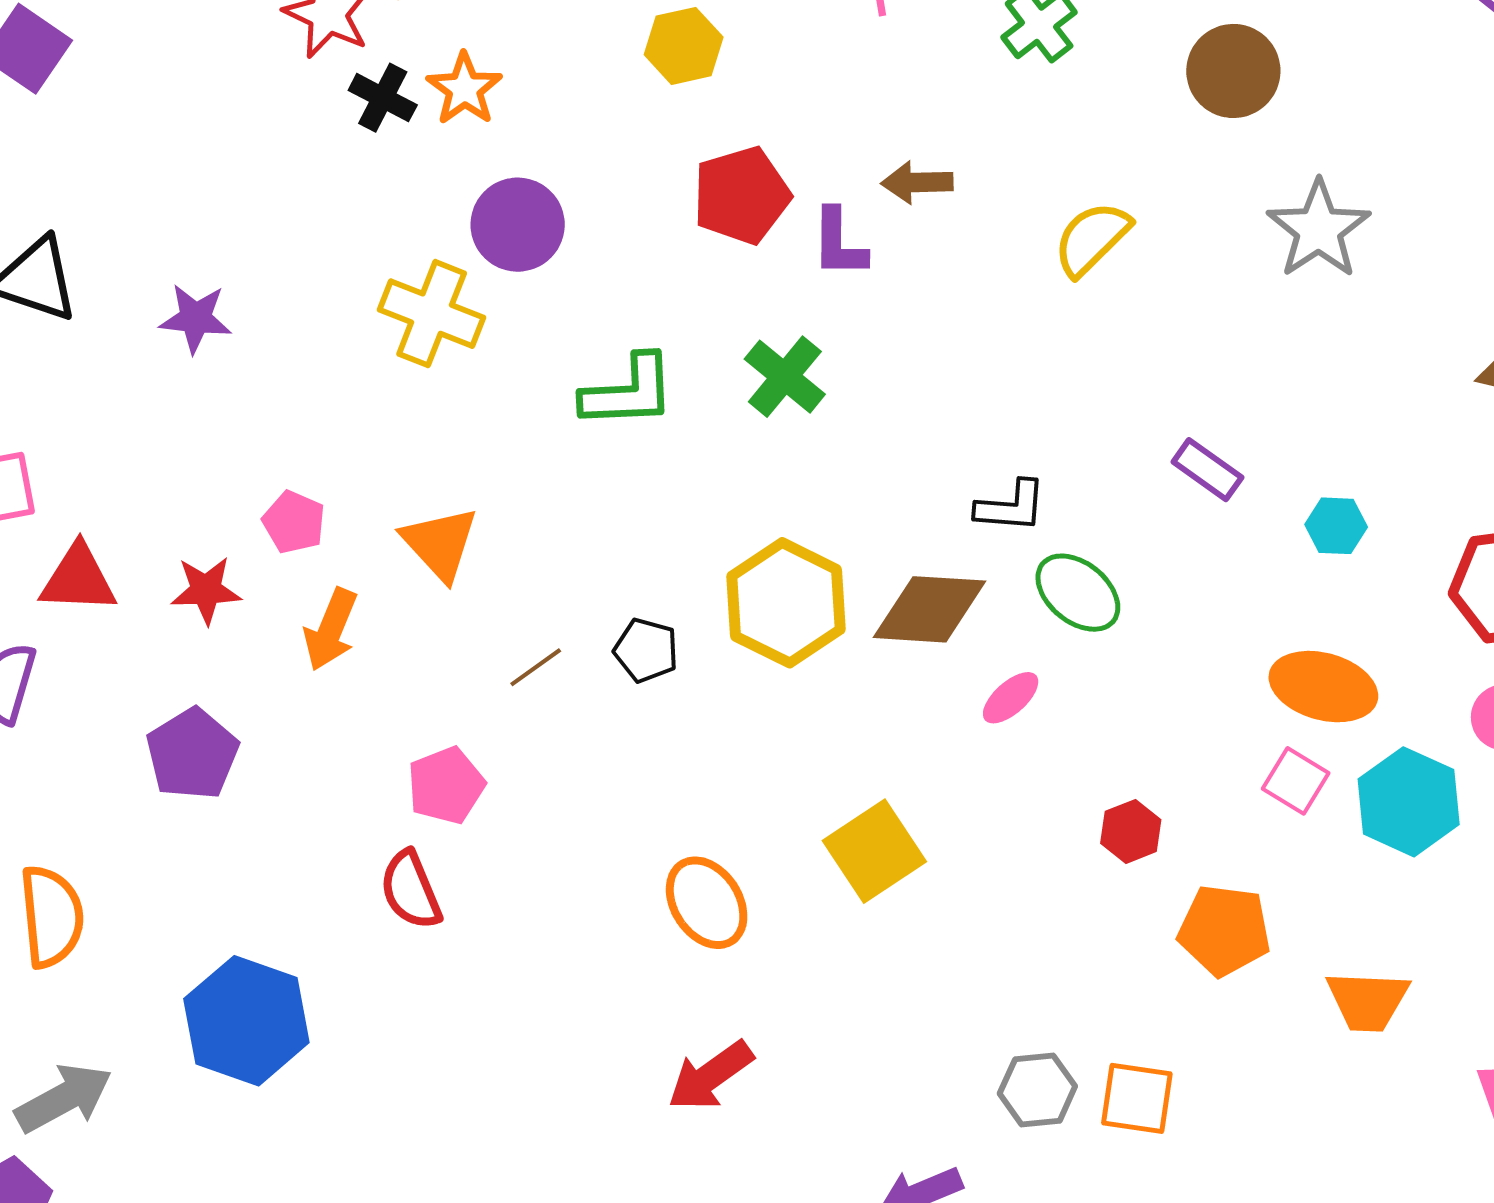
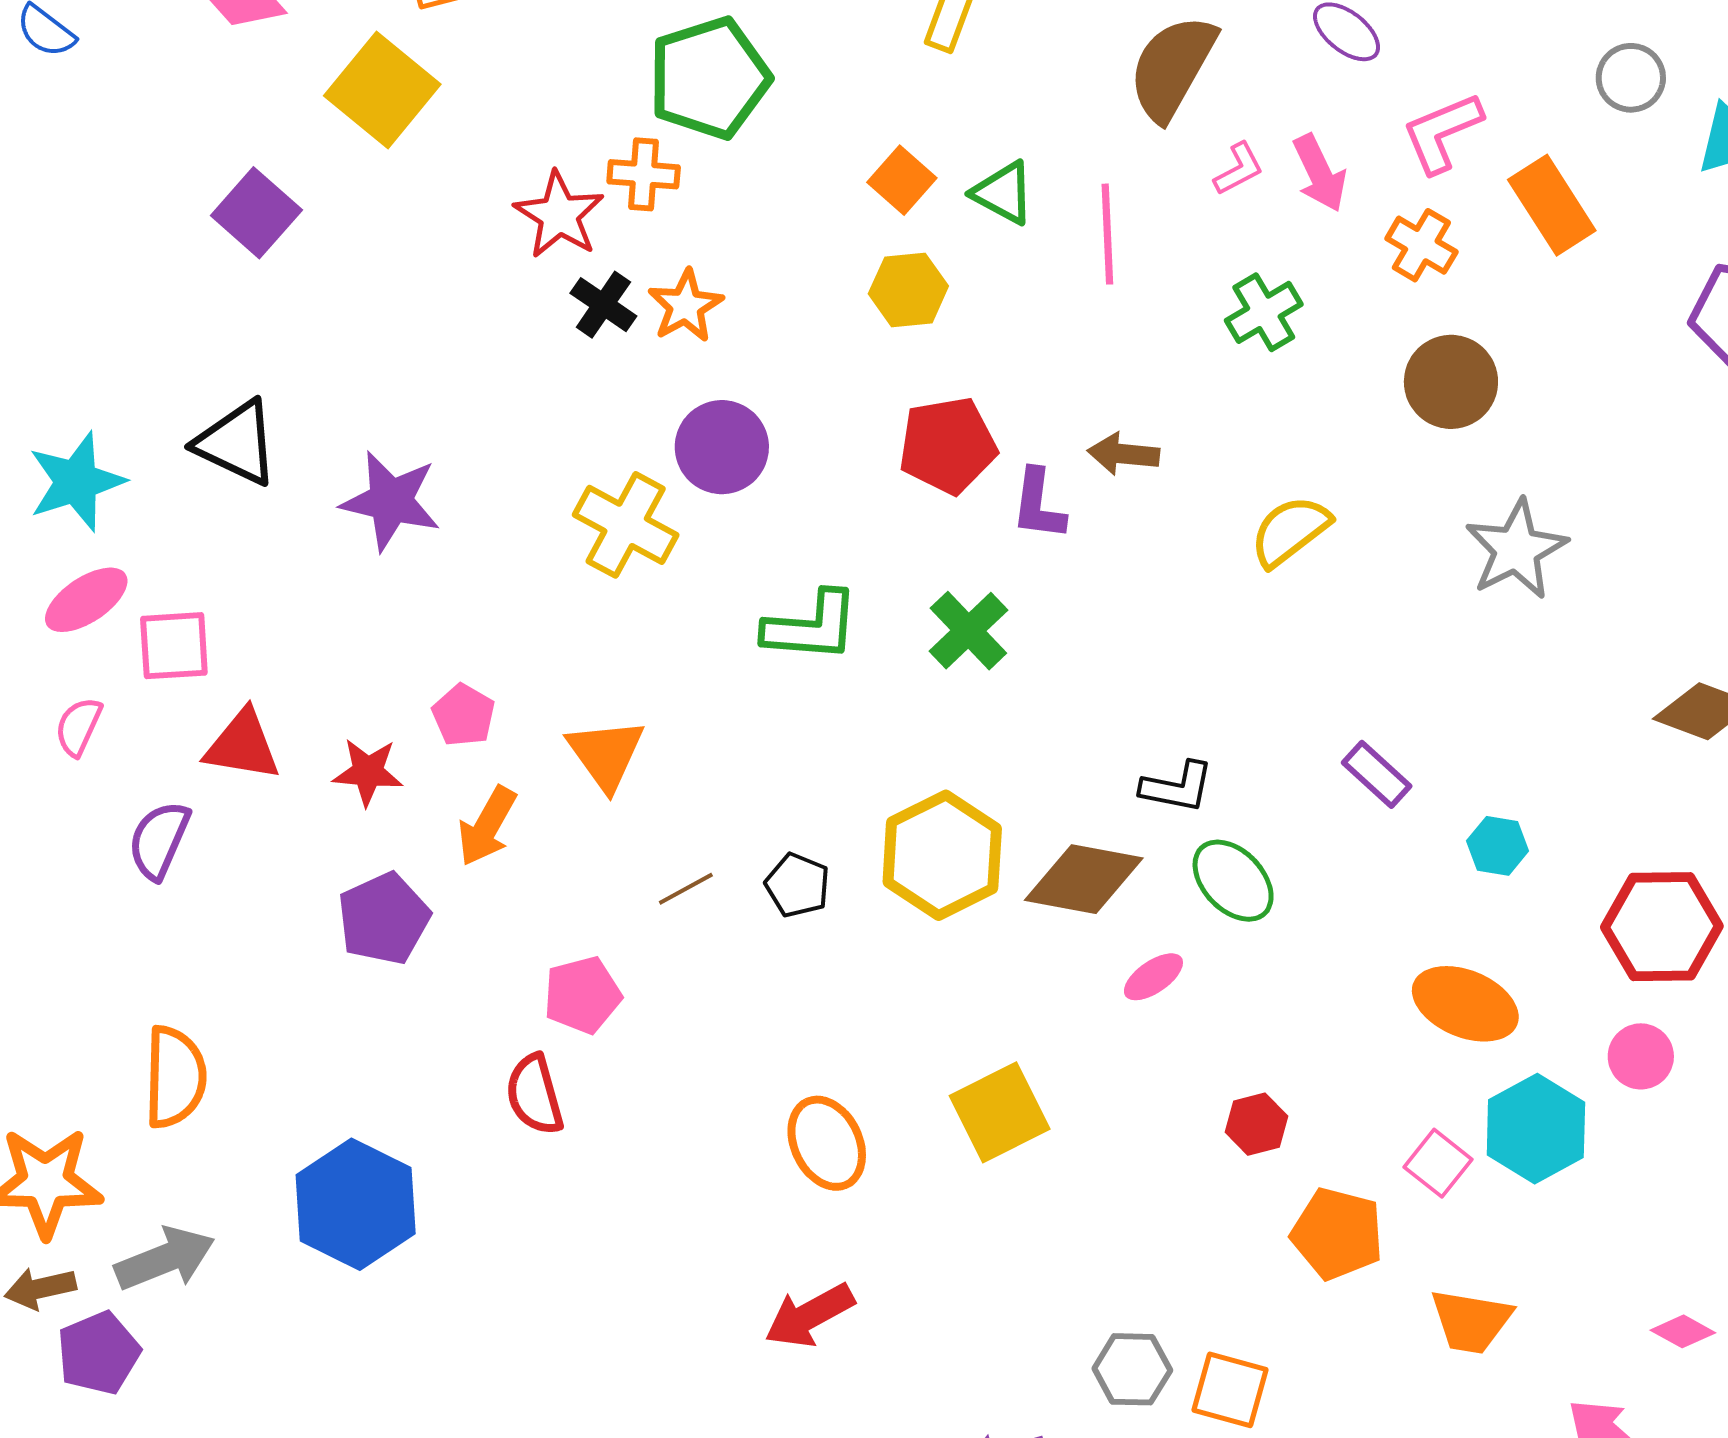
purple star: (196, 318) -> (391, 501), size x1.4
purple pentagon: (192, 754) -> (384, 919), moved
pink square: (1296, 781) -> (1438, 1163), moved

